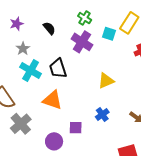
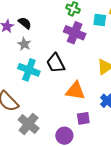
black semicircle: (49, 28) -> (25, 23), moved
gray star: (23, 49) -> (24, 44), moved
orange triangle: (53, 100) -> (75, 91), moved

